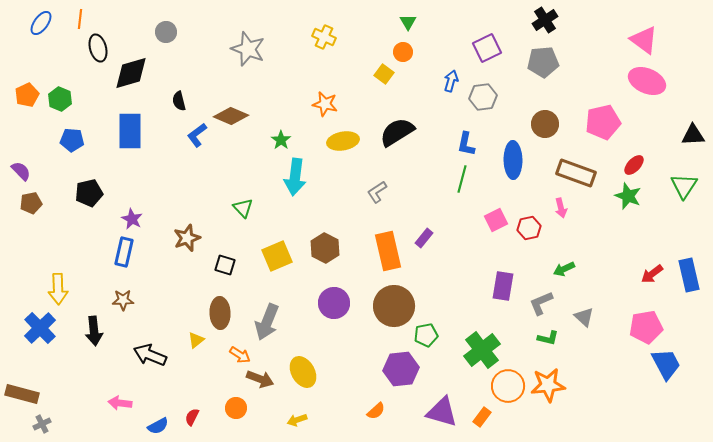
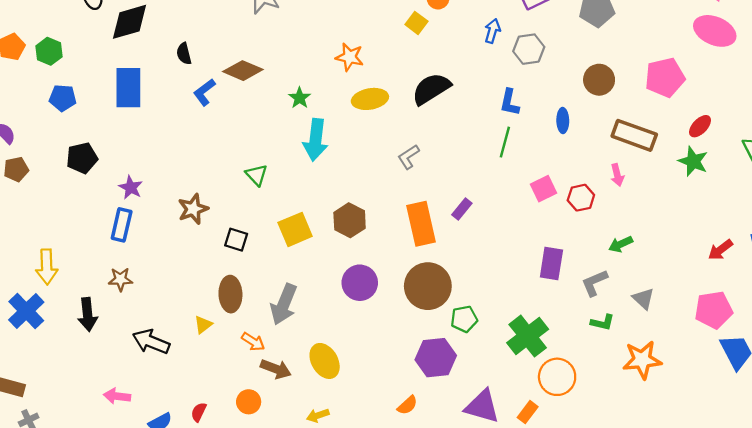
blue ellipse: (513, 160) -> (563, 121), size x0.6
orange star: (548, 385) -> (642, 360), moved

